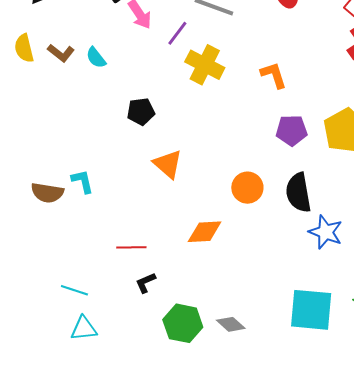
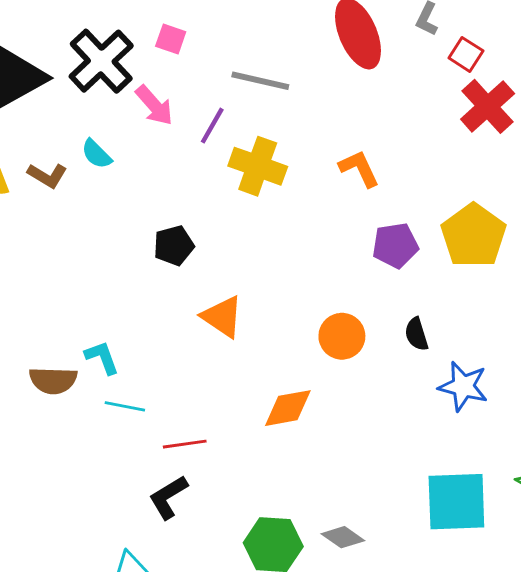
cyan semicircle: (96, 58) -> (96, 154), moved
black semicircle: (298, 193) -> (417, 334), size x0.6
black L-shape: (146, 283) -> (168, 497), moved, size x1.4
cyan line: (74, 290) -> (125, 406), moved

